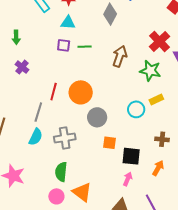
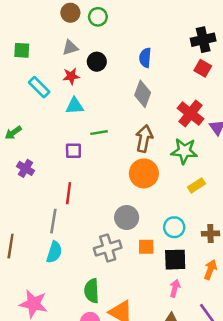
gray diamond: (110, 14) -> (143, 94), moved
green arrow: (16, 37) -> (13, 133), turned 64
purple square: (64, 45) -> (73, 151), moved
orange circle: (81, 92) -> (144, 173), moved
cyan circle: (136, 109) -> (174, 227), moved
gray cross: (65, 138) -> (108, 248), moved

